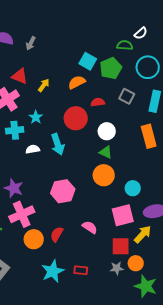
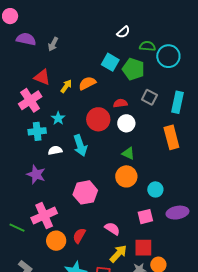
white semicircle: (141, 33) -> (123, 32), moved
cyan circle: (148, 67) -> (168, 56), moved
green pentagon: (111, 68) -> (133, 69), turned -30
orange semicircle: (77, 82) -> (87, 83), moved
white circle: (107, 131) -> (126, 123), moved
purple star: (14, 188) -> (36, 174), moved
pink square: (123, 215) -> (145, 217), size x0.7
yellow arrow: (143, 234) -> (118, 254), moved

